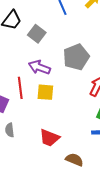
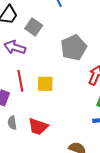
purple arrow: (39, 67) -> (15, 47), moved
red trapezoid: (49, 138) -> (38, 127), moved

